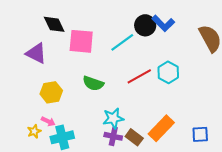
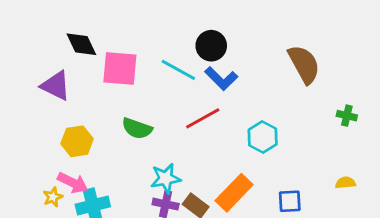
blue L-shape: (163, 23) -> (221, 78), moved
cyan line: (122, 42) -> (178, 70), turned 65
cyan hexagon: (168, 72) -> (263, 137), moved
pink arrow: (48, 121) -> (73, 183), size x1.5

